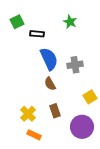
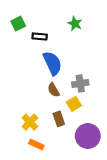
gray cross: (75, 65) -> (80, 84), moved
yellow square: (90, 97) -> (74, 104), moved

